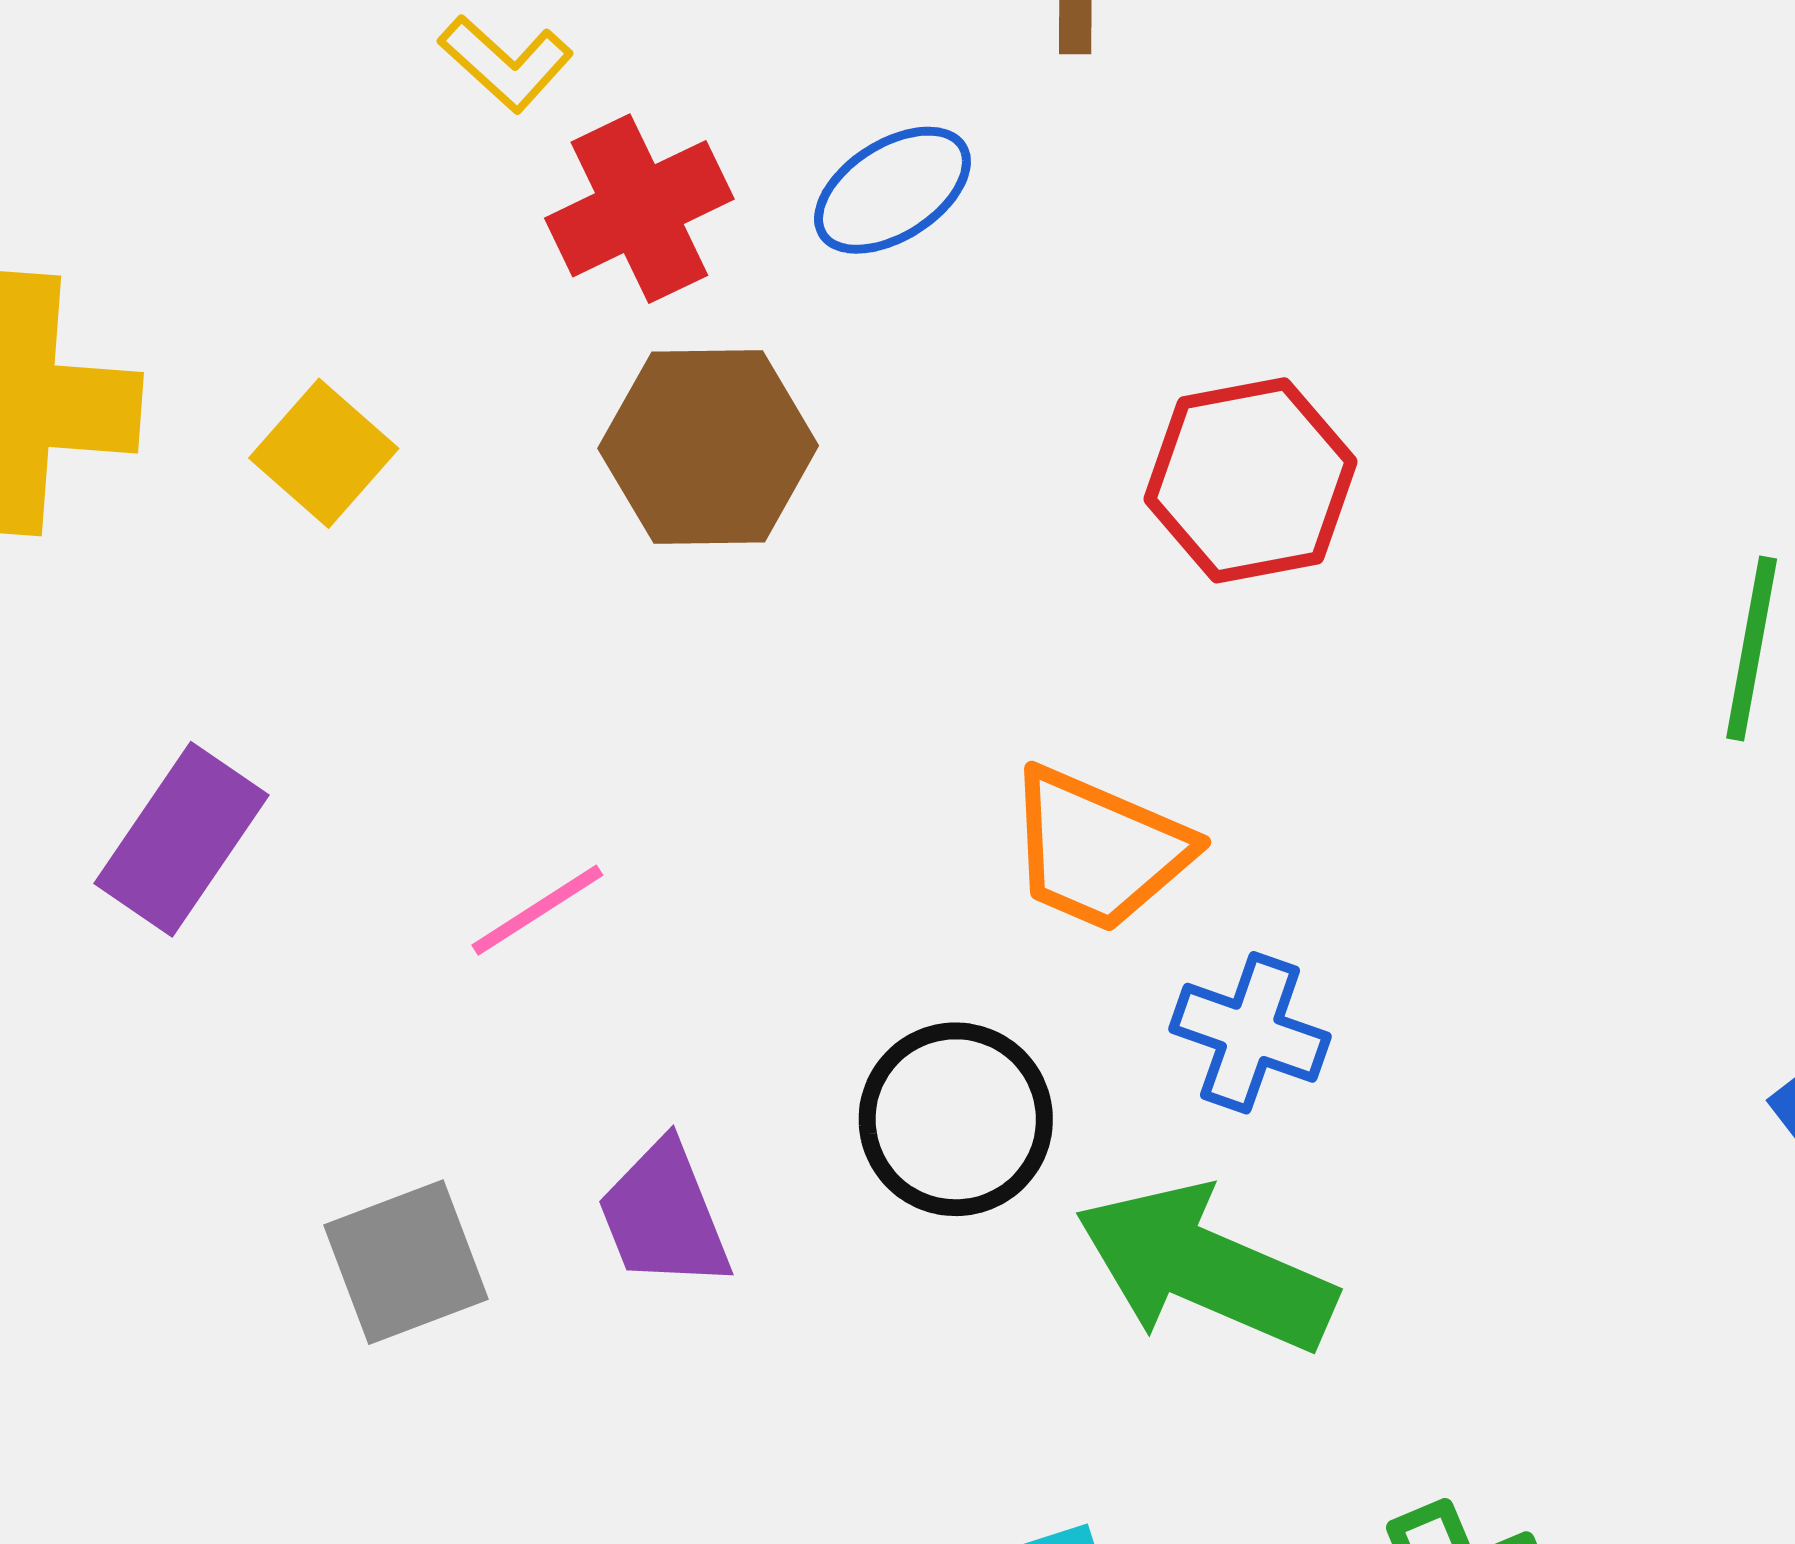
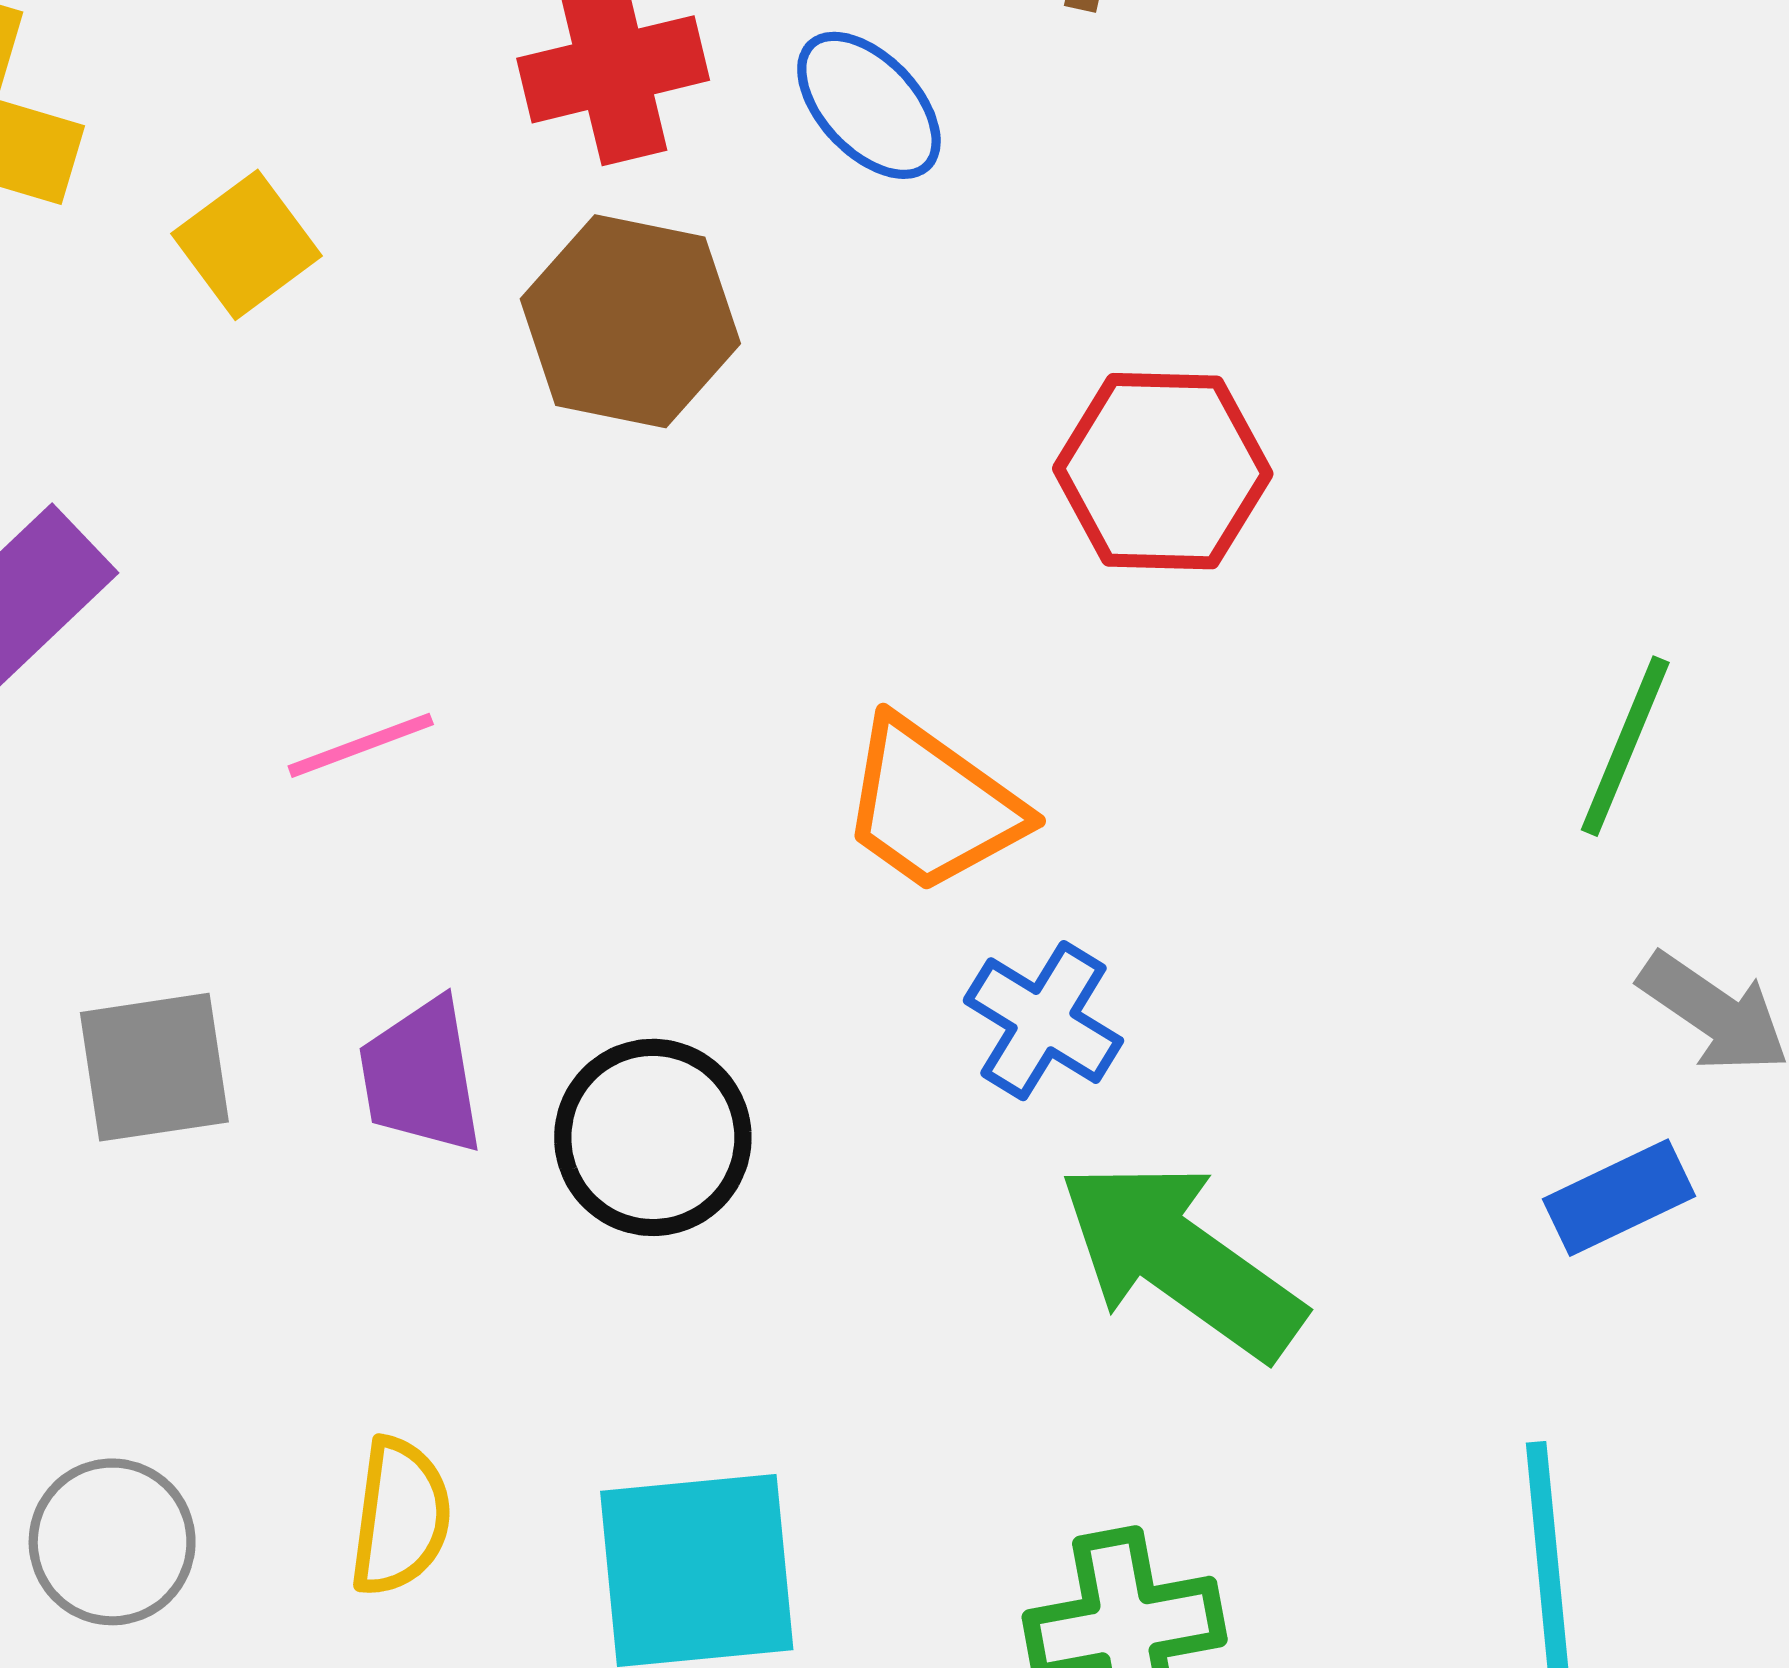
blue ellipse: (892, 190) -> (869, 105), turned 67
black circle: (956, 1119) -> (653, 1137), moved
green arrow: (1205, 1268) -> (1181, 1260), moved

